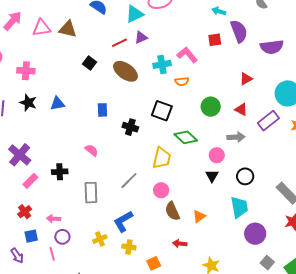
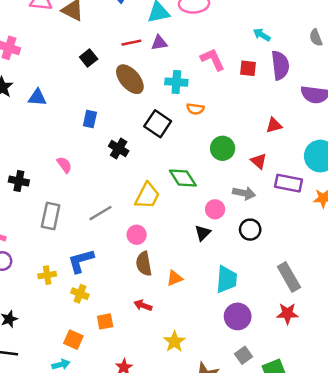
pink L-shape: (187, 55) -> (213, 59), moved
black square: (162, 111) -> (158, 124), moved
purple rectangle: (268, 121) -> (289, 183), turned 35
black circle: (245, 176) -> (250, 230), moved

